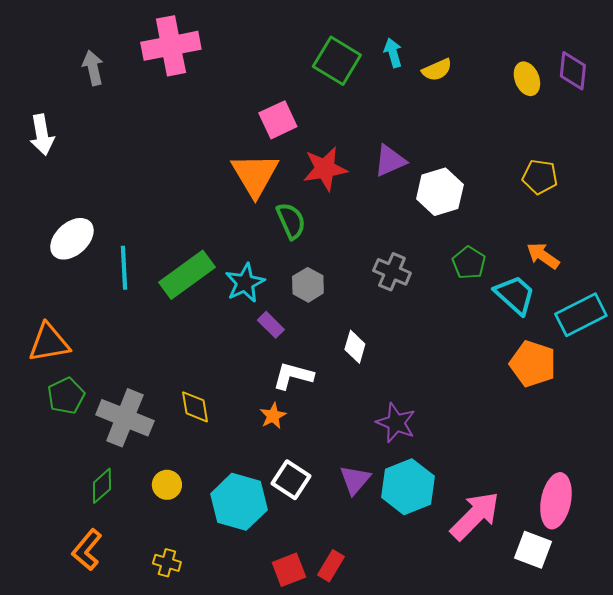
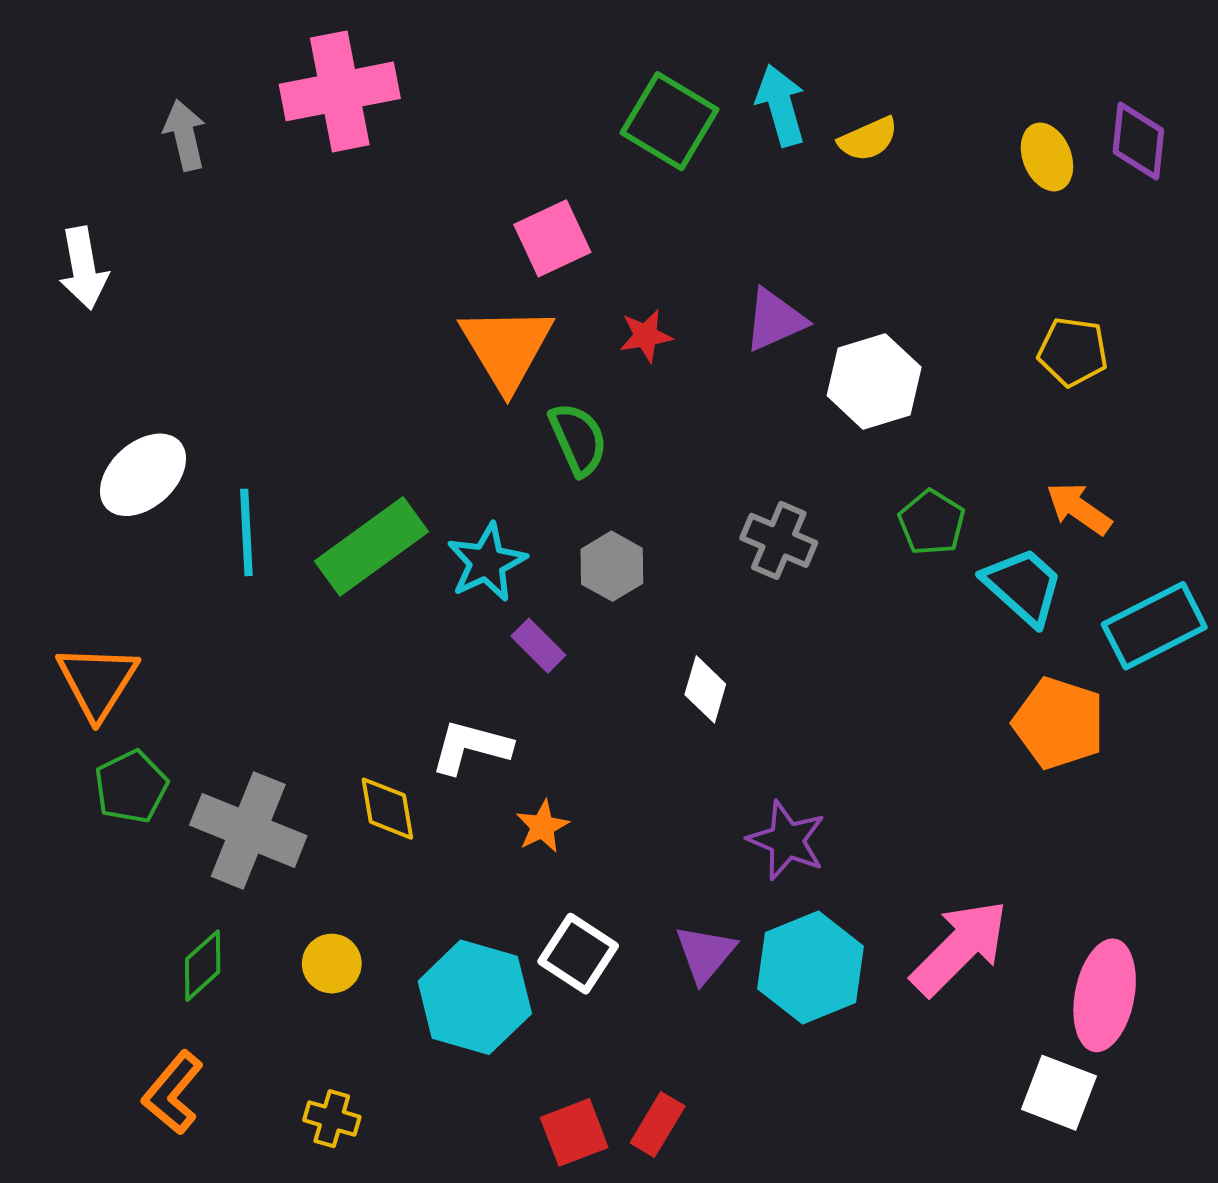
cyan arrow: (393, 53) -> (781, 105), size x1.4
red star: (325, 169) -> (646, 336), size x0.6
orange triangle: (49, 343) -> (97, 681), turned -48
white L-shape: (293, 376) -> (471, 747), moved
pink arrow: (475, 516) -> (960, 948), moved

